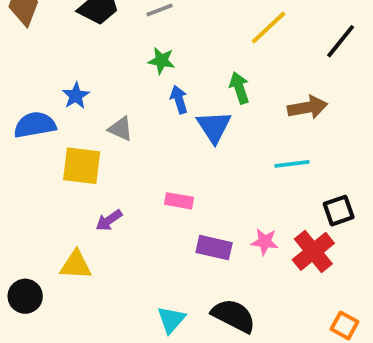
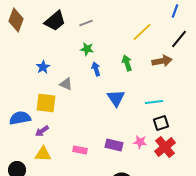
brown arrow: (307, 107) -> (162, 61), moved
blue semicircle: (35, 125) -> (20, 118), moved
blue triangle: (214, 127) -> (116, 98), moved
pink rectangle: (179, 201) -> (80, 150), moved
black square: (339, 211) -> (161, 123), moved
purple arrow: (109, 220) -> (42, 131), moved

